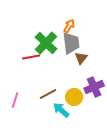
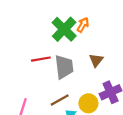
green cross: (46, 43) -> (64, 29), moved
gray trapezoid: (71, 43) -> (64, 67), moved

